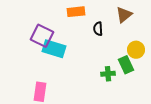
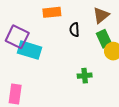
green rectangle: (126, 65) -> (104, 39), moved

